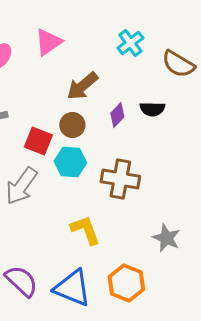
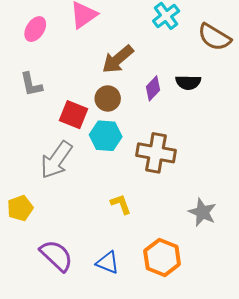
yellow L-shape: (85, 230) -> (121, 204), size x0.7
blue triangle: (72, 288) -> (108, 263), size x0.6

